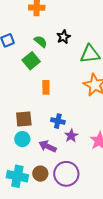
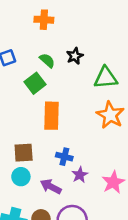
orange rectangle: (46, 87) -> (51, 116), size x1.6

